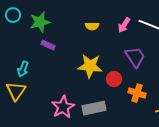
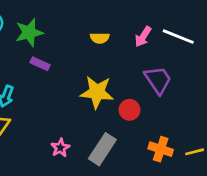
orange cross: (137, 93) -> (161, 149), moved
pink star: (63, 107) -> (60, 148), size x0.6
gray rectangle: (94, 108) -> (102, 149), turned -45

